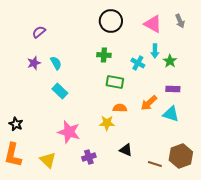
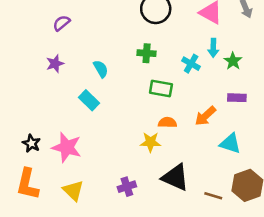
cyan semicircle: (56, 63) -> (101, 69), moved
cyan triangle: (171, 114) -> (230, 143), moved
pink star: (69, 132) -> (67, 147), moved
black triangle: (126, 150) -> (175, 177), size x1.6

